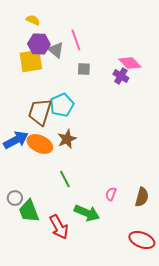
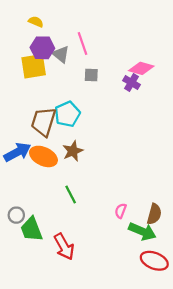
pink diamond: (130, 63) -> (141, 68), turned -30
green arrow: (87, 213) -> (142, 231), moved

